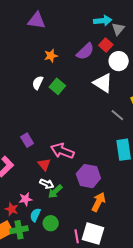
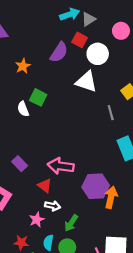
gray triangle: (118, 29) -> (89, 19), turned 32
white semicircle: (38, 83) -> (23, 109), moved, turned -32
gray line: (117, 115) -> (111, 113), turned 48
green arrow: (55, 191) -> (71, 223), moved
pink star: (25, 199) -> (37, 220), moved
orange arrow: (98, 202) -> (111, 197), moved

